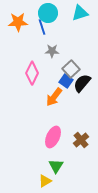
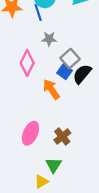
orange arrow: (54, 97) -> (51, 89), turned 108
pink ellipse: (53, 137) -> (30, 133), moved
brown cross: (81, 140) -> (62, 137), moved

